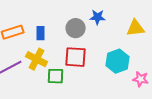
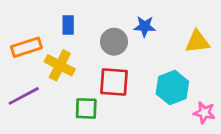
blue rectangle: (41, 33) -> (68, 25), moved
yellow cross: (37, 59) -> (60, 65), moved

